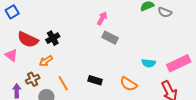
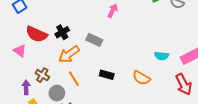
gray rectangle: (110, 38) -> (94, 40), moved
orange arrow: (46, 61) -> (69, 54), moved, size x1.5
brown cross: (33, 79) -> (42, 75), turned -32

